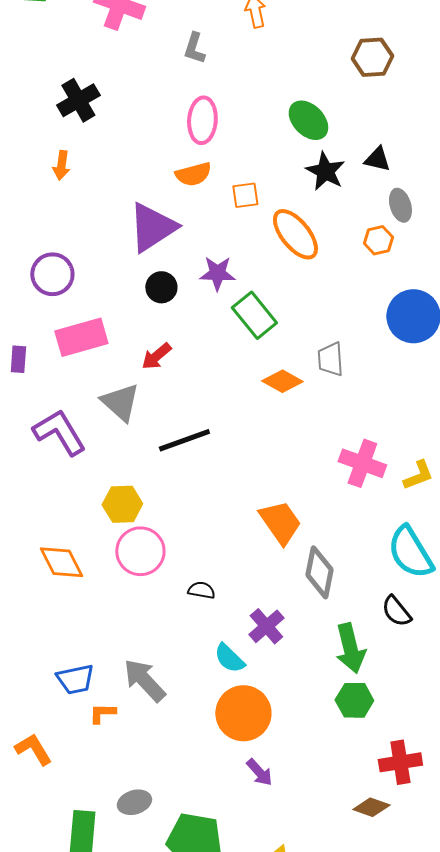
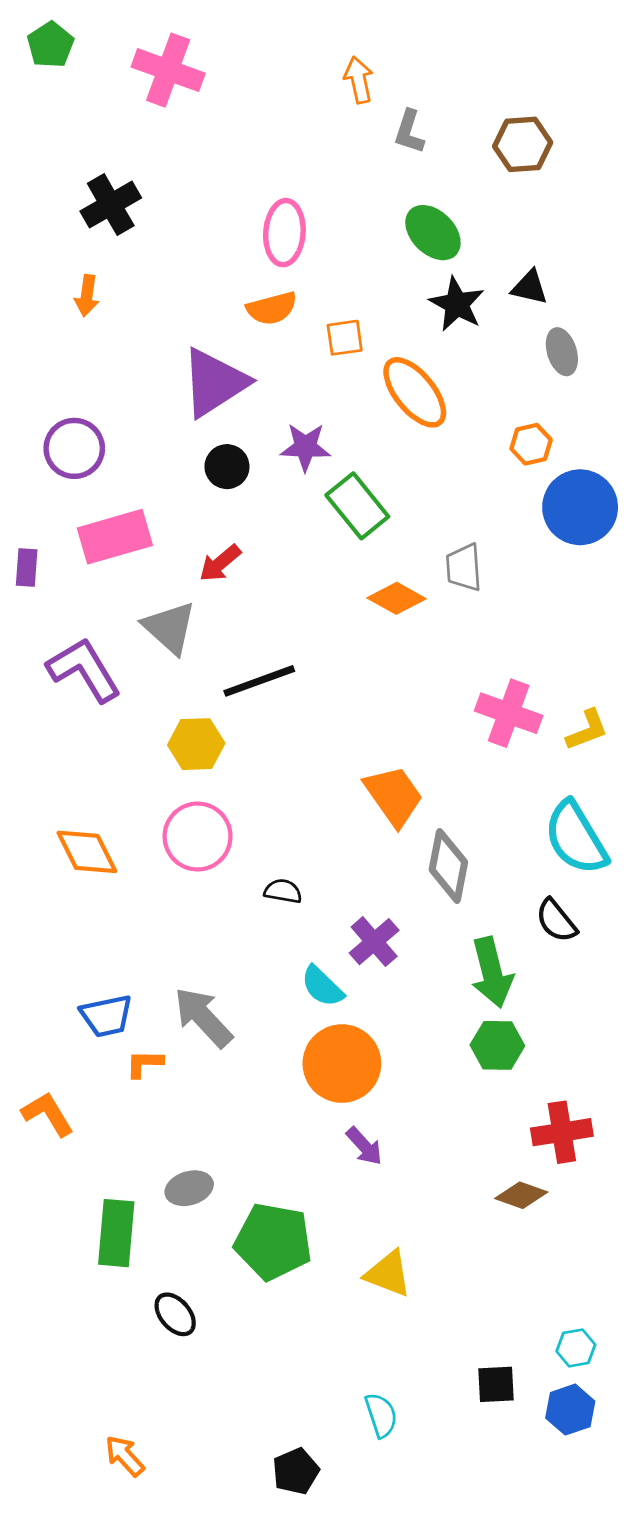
gray L-shape: (194, 48) -> (409, 132), moved
orange hexagon: (378, 240) -> (531, 444), moved
yellow hexagon: (122, 504) -> (196, 744), moved

